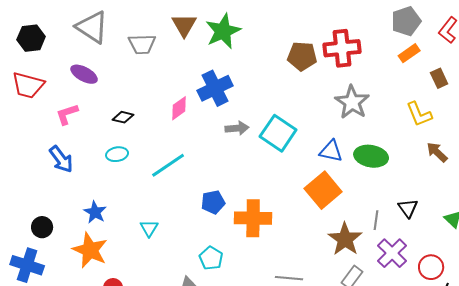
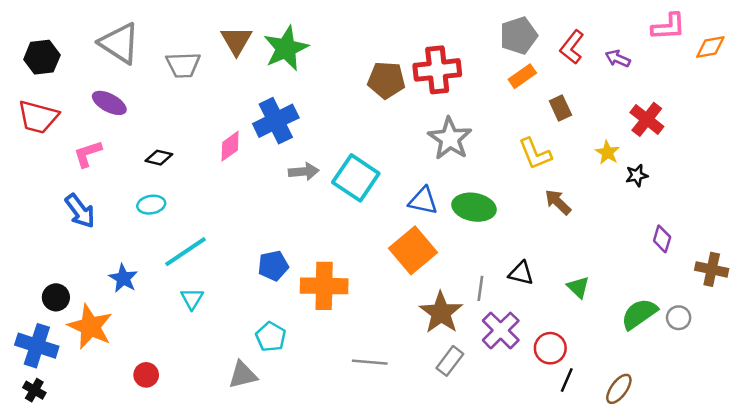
cyan line: (168, 165) -> (186, 252), moved
black triangle: (408, 208) -> (521, 273), turned -40
orange star: (90, 250) -> (90, 327), moved

